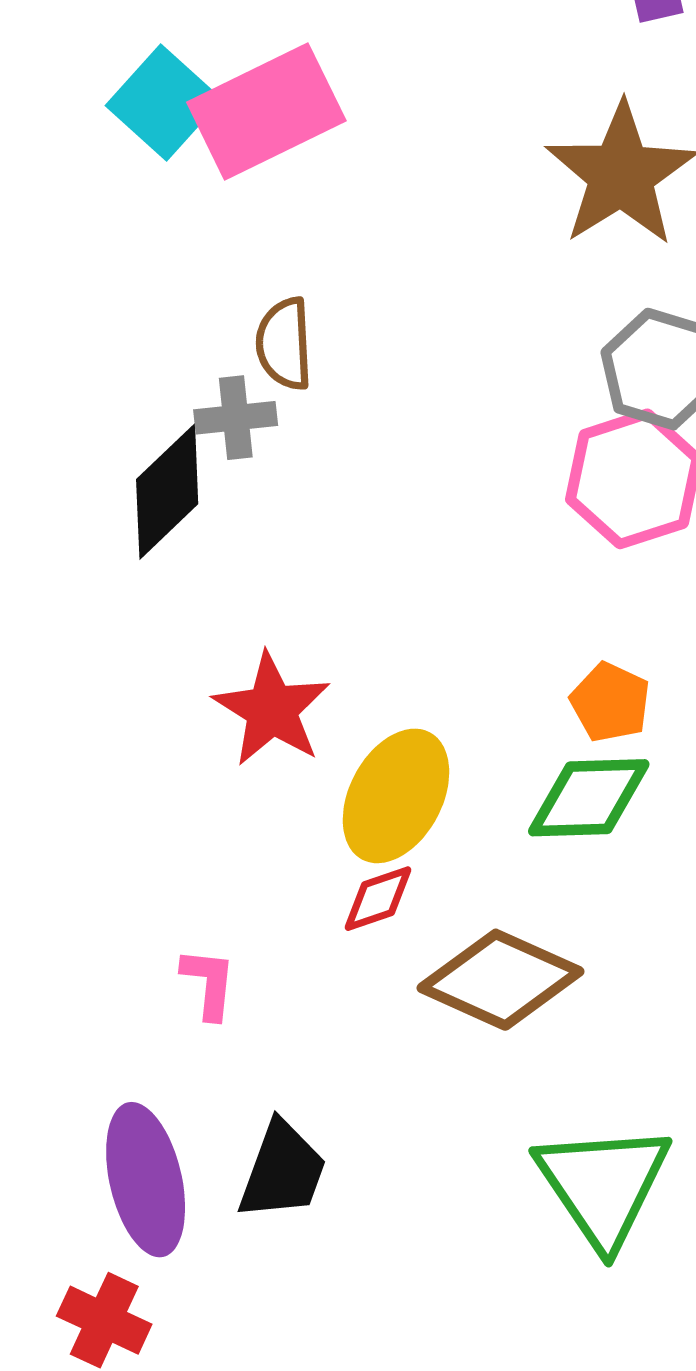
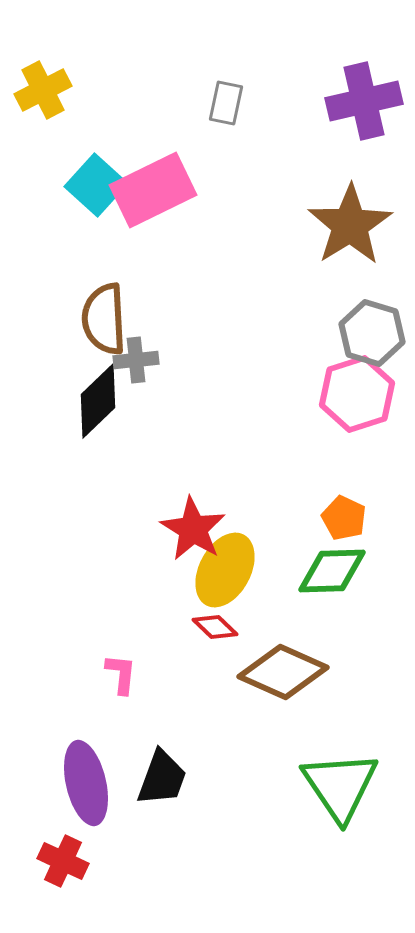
brown semicircle: (284, 344) -> (104, 319), moved, size x1.4
red star: (272, 709) -> (193, 529), moved
red diamond: (378, 899) -> (215, 627), turned 63

